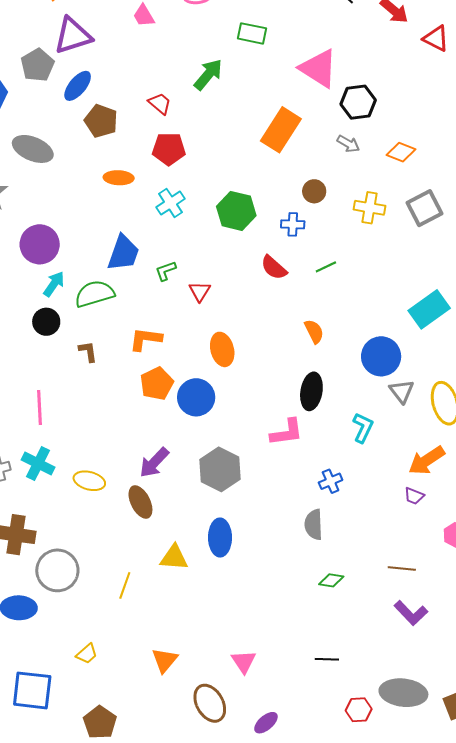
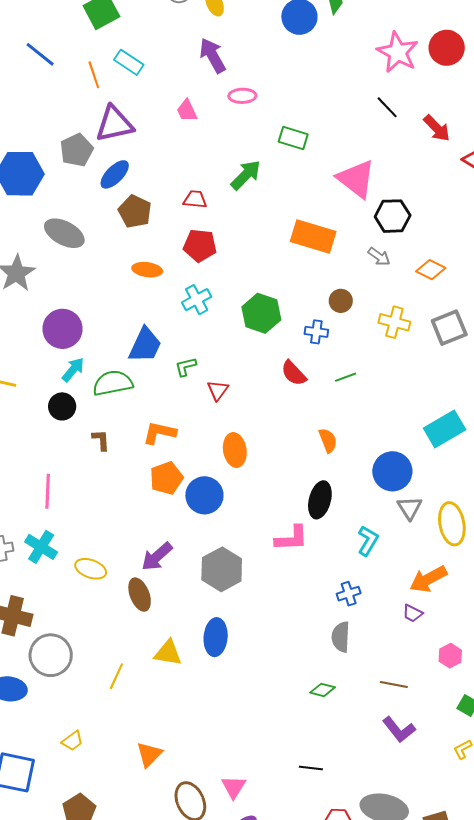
red trapezoid: (160, 103) -> (195, 199), turned -40
orange rectangle: (281, 130) -> (313, 237), turned 69
blue cross: (331, 481) -> (349, 594), moved
gray semicircle: (314, 525) -> (341, 637), moved
pink triangle: (244, 662) -> (234, 787), moved

